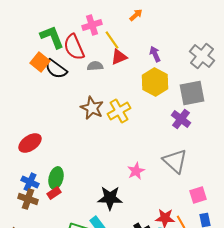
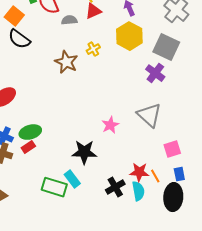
black semicircle: (56, 69) -> (19, 39), moved
gray square: (192, 93) -> (166, 47), turned 36
yellow cross: (119, 111) -> (93, 49), moved, size x0.6
green ellipse: (56, 178) -> (30, 132), turned 60

